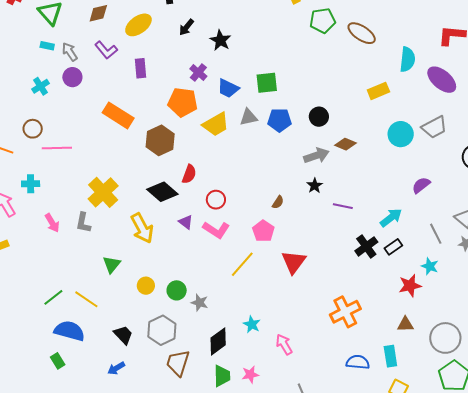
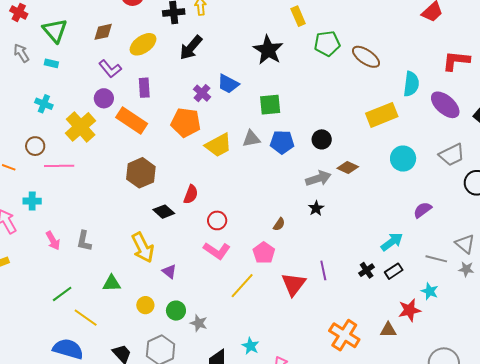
black arrow: (186, 27) -> (191, 48), size x1.5
black star: (220, 40) -> (268, 50), moved, size x1.4
gray arrow: (70, 52) -> (21, 53), moved
purple circle: (72, 77) -> (104, 98), moved
cyan cross: (40, 86) -> (44, 104), turned -36
blue trapezoid: (228, 88) -> (228, 84), moved
yellow rectangle: (378, 91) -> (382, 115), size x1.4
orange rectangle: (118, 115) -> (132, 120), moved
gray trapezoid: (434, 127) -> (452, 155), moved
brown hexagon: (160, 140) -> (141, 173), moved
yellow cross: (103, 192) -> (81, 127), moved
black diamond: (162, 192) -> (164, 212), size x0.7
purple line: (343, 206) -> (323, 270), moved, turned 66
purple triangle: (186, 222) -> (169, 272), moved
gray line: (436, 234) -> (436, 259), turned -50
black cross: (366, 246) -> (367, 270), size x0.7
green triangle: (112, 264) -> (112, 283), turned 48
green line: (53, 297) -> (62, 294), moved
orange cross: (345, 312) -> (344, 335), turned -32
brown triangle: (405, 324) -> (388, 330), moved

